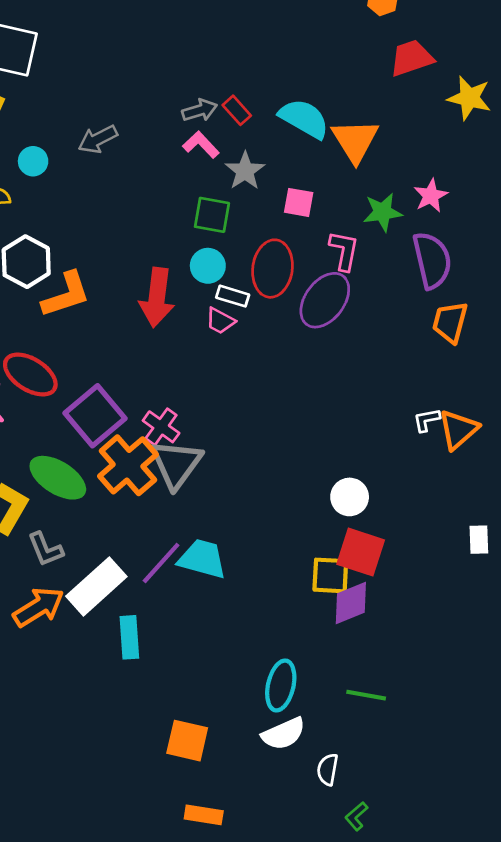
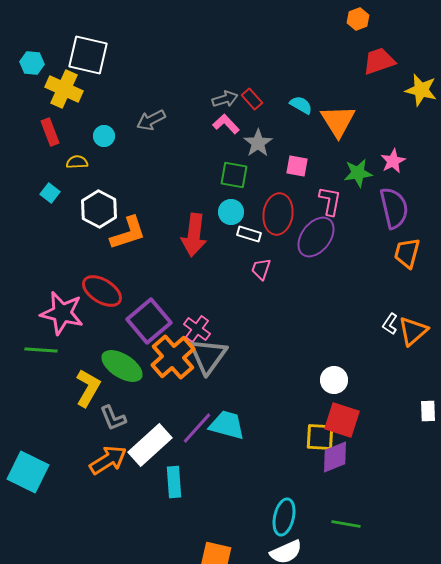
cyan semicircle: (304, 119) -> (301, 105), size x0.6
pink trapezoid: (220, 321) -> (261, 269), moved, turned 80
white L-shape: (427, 420) -> (390, 324), turned -45

